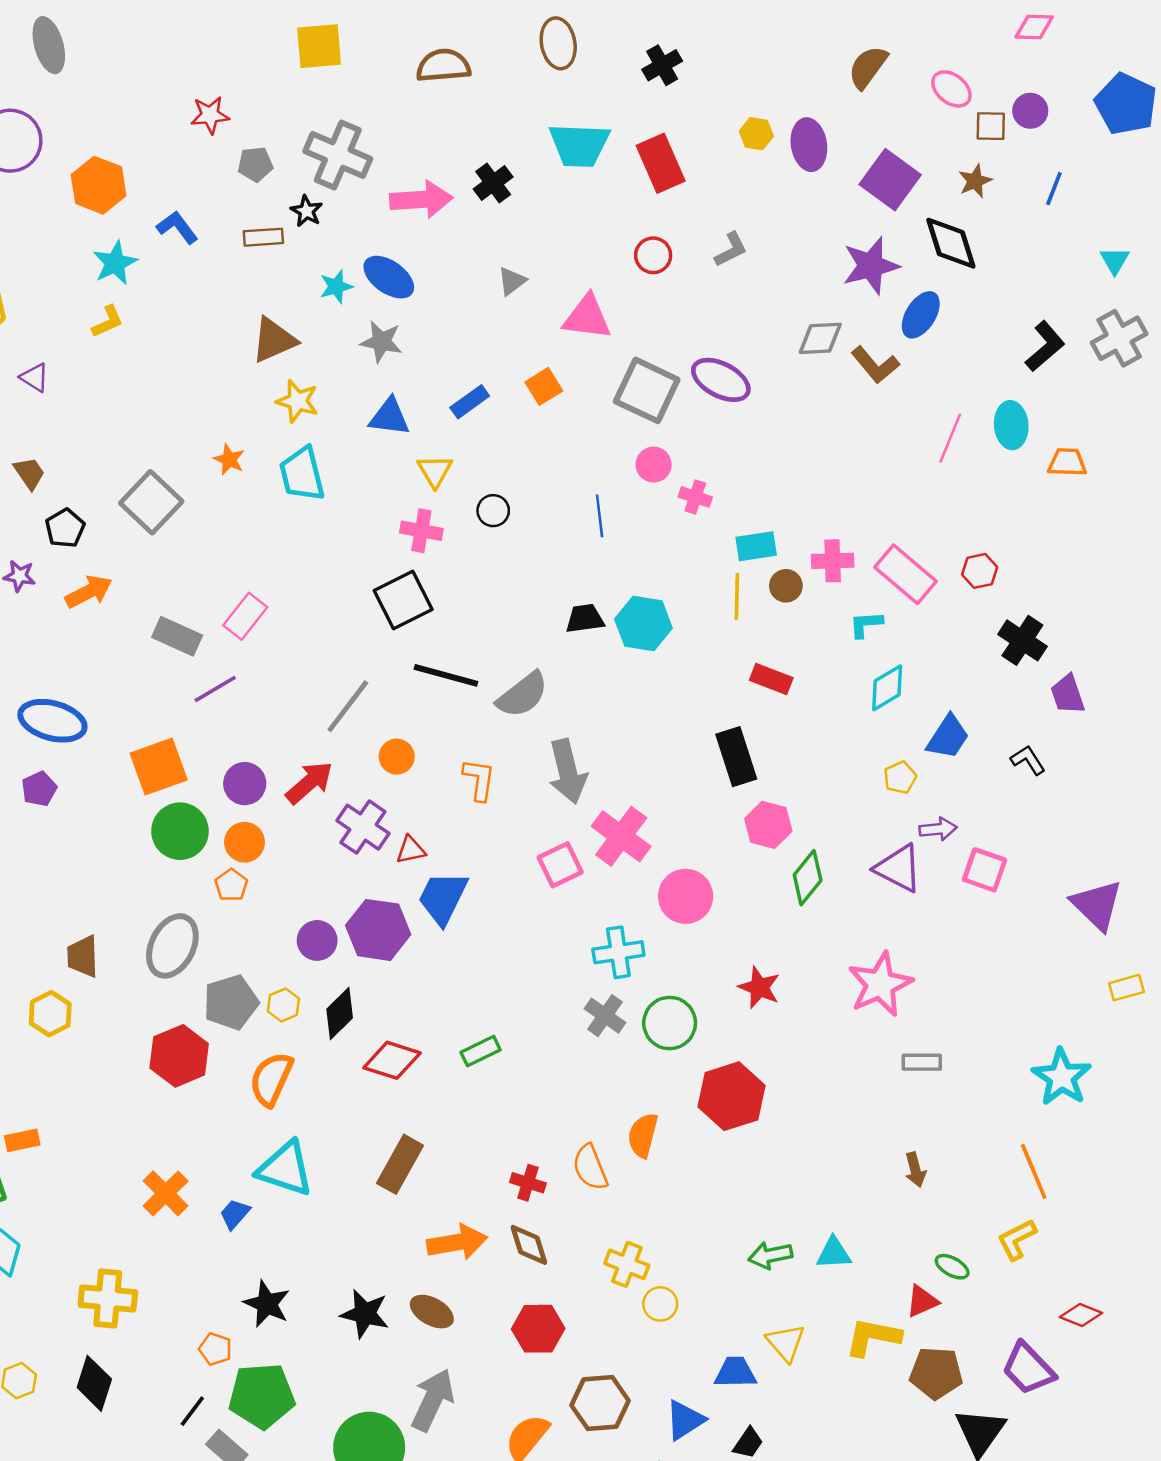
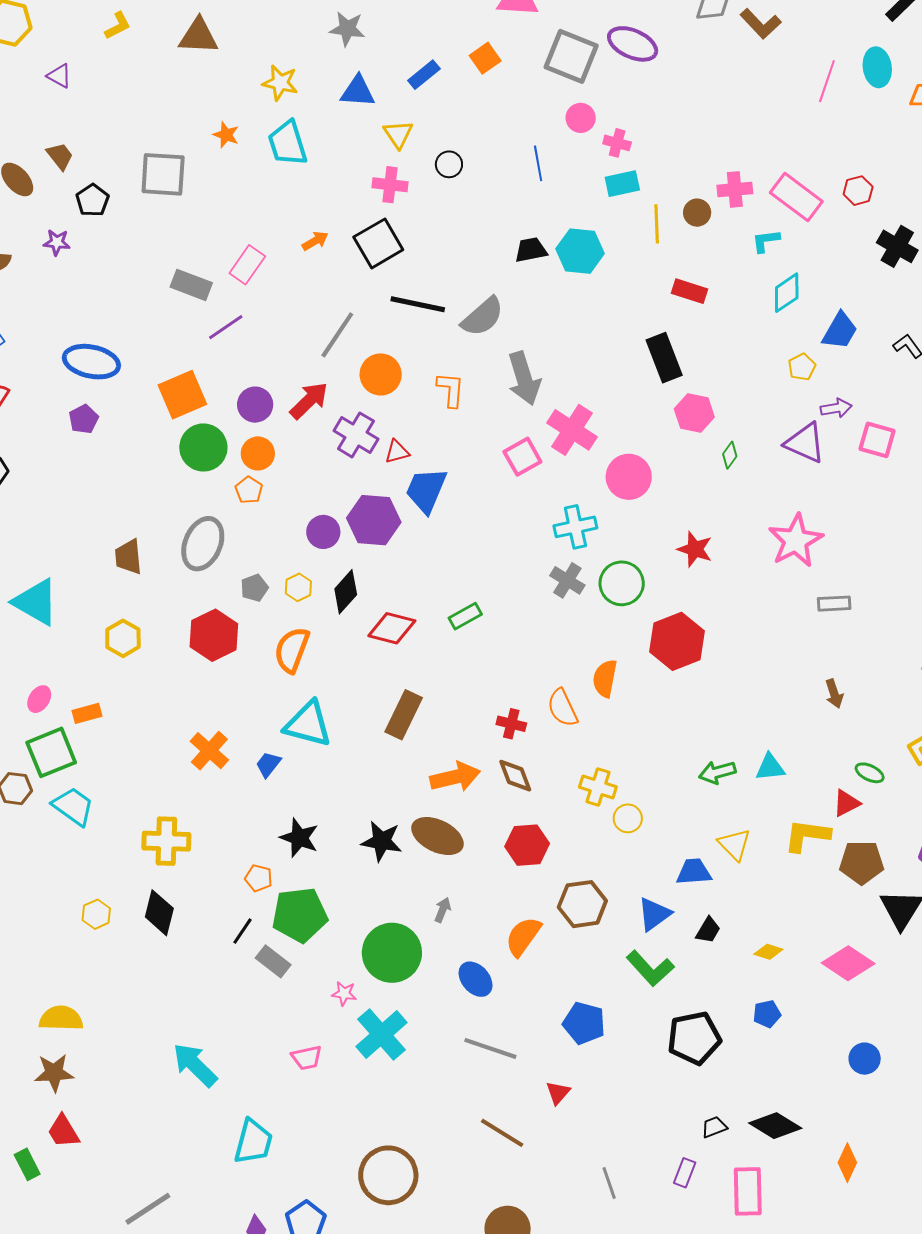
brown triangle: (274, 340) -> (198, 36), moved, turned 30
gray square: (151, 502) -> (163, 174), turned -36
cyan rectangle: (756, 546) -> (622, 184), moved
orange arrow: (89, 592) -> (315, 241), moved, size x0.7
orange circle: (397, 757) -> (381, 374), size x1.4
green diamond: (808, 878) -> (730, 455), size x0.6
gray pentagon: (231, 1002) -> (254, 588), size x0.6
yellow hexagon: (50, 1014) -> (123, 638), moved
brown ellipse: (432, 1312) -> (437, 836), size x1.4
gray arrow: (433, 1400) -> (443, 910), size x0.5

